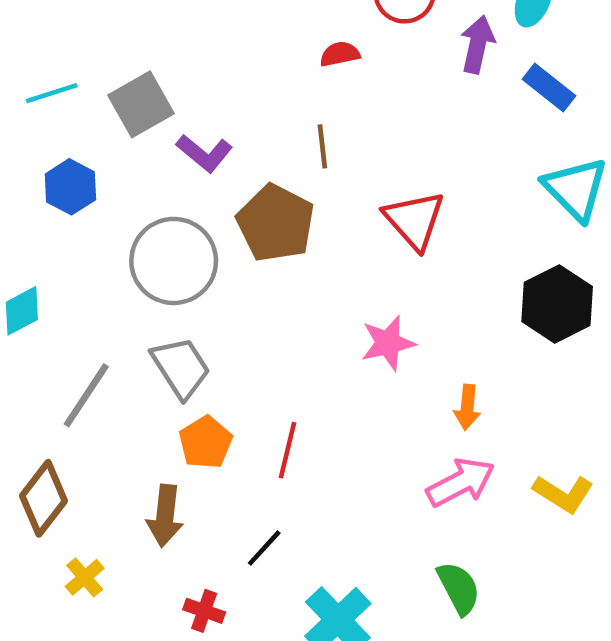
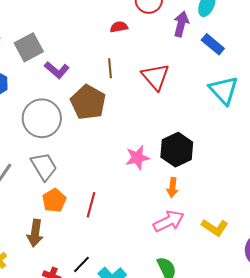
red triangle: (414, 220) -> (155, 77), moved
black hexagon: (557, 304) -> (177, 150), moved
black line: (264, 548) -> (81, 264), moved

